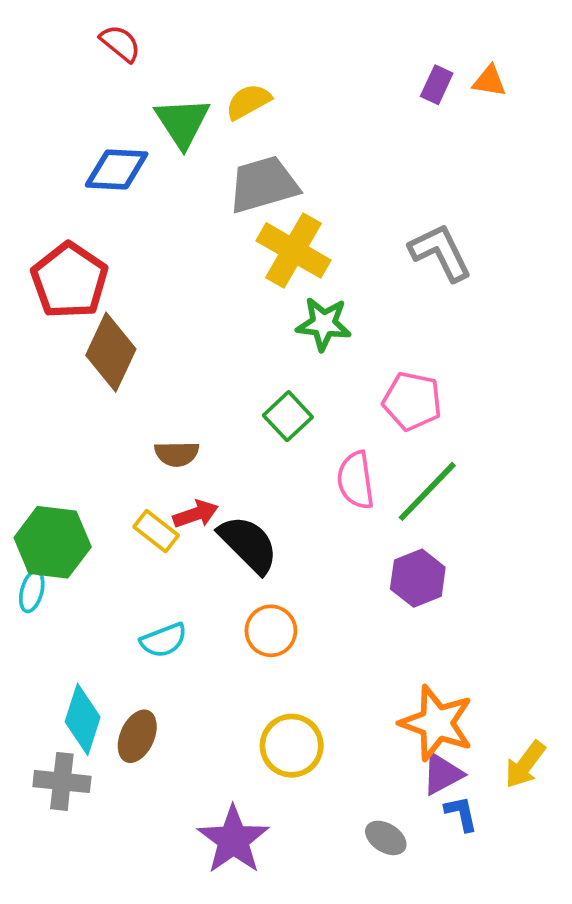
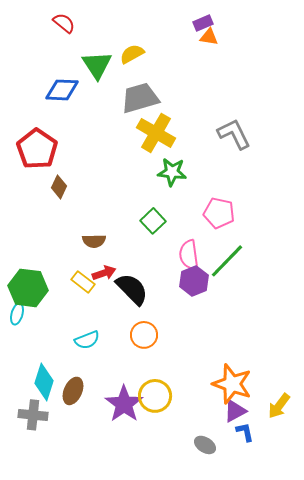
orange triangle: (489, 81) -> (209, 37), moved
purple rectangle: (437, 85) -> (203, 23), moved, turned 42
brown diamond: (111, 352) -> (59, 187), size x0.6
purple hexagon: (418, 578) -> (194, 281), moved
purple star: (233, 840) -> (124, 404), moved

